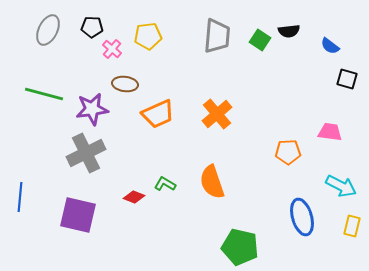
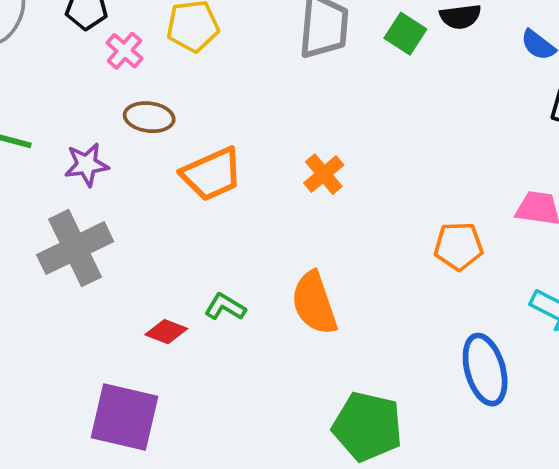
purple star: (92, 109) -> (87, 165), size x0.7
orange cross: (217, 114) -> (324, 174), size x0.7
purple square: (78, 215) -> (124, 417), moved

